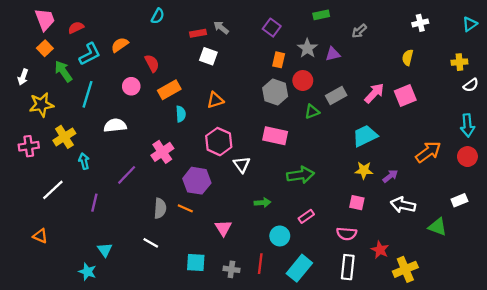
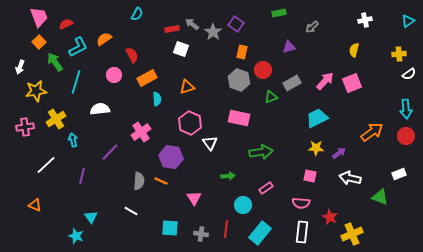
gray star: (307, 48) -> (213, 32), moved

